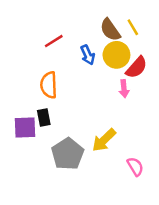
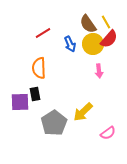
red semicircle: (137, 67) -> (109, 39), moved
pink semicircle: (135, 166) -> (108, 133), turned 84

